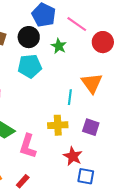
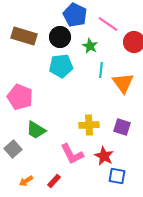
cyan line: (70, 97) -> (101, 70), moved
pink L-shape: (28, 146) -> (72, 154), moved, turned -45

